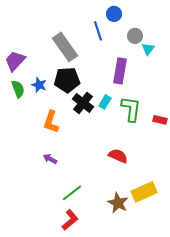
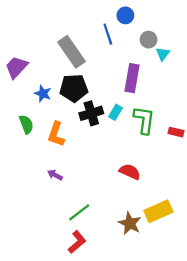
green semicircle: (18, 89) -> (26, 124), moved
black cross: (83, 103) -> (91, 113), turned 35

